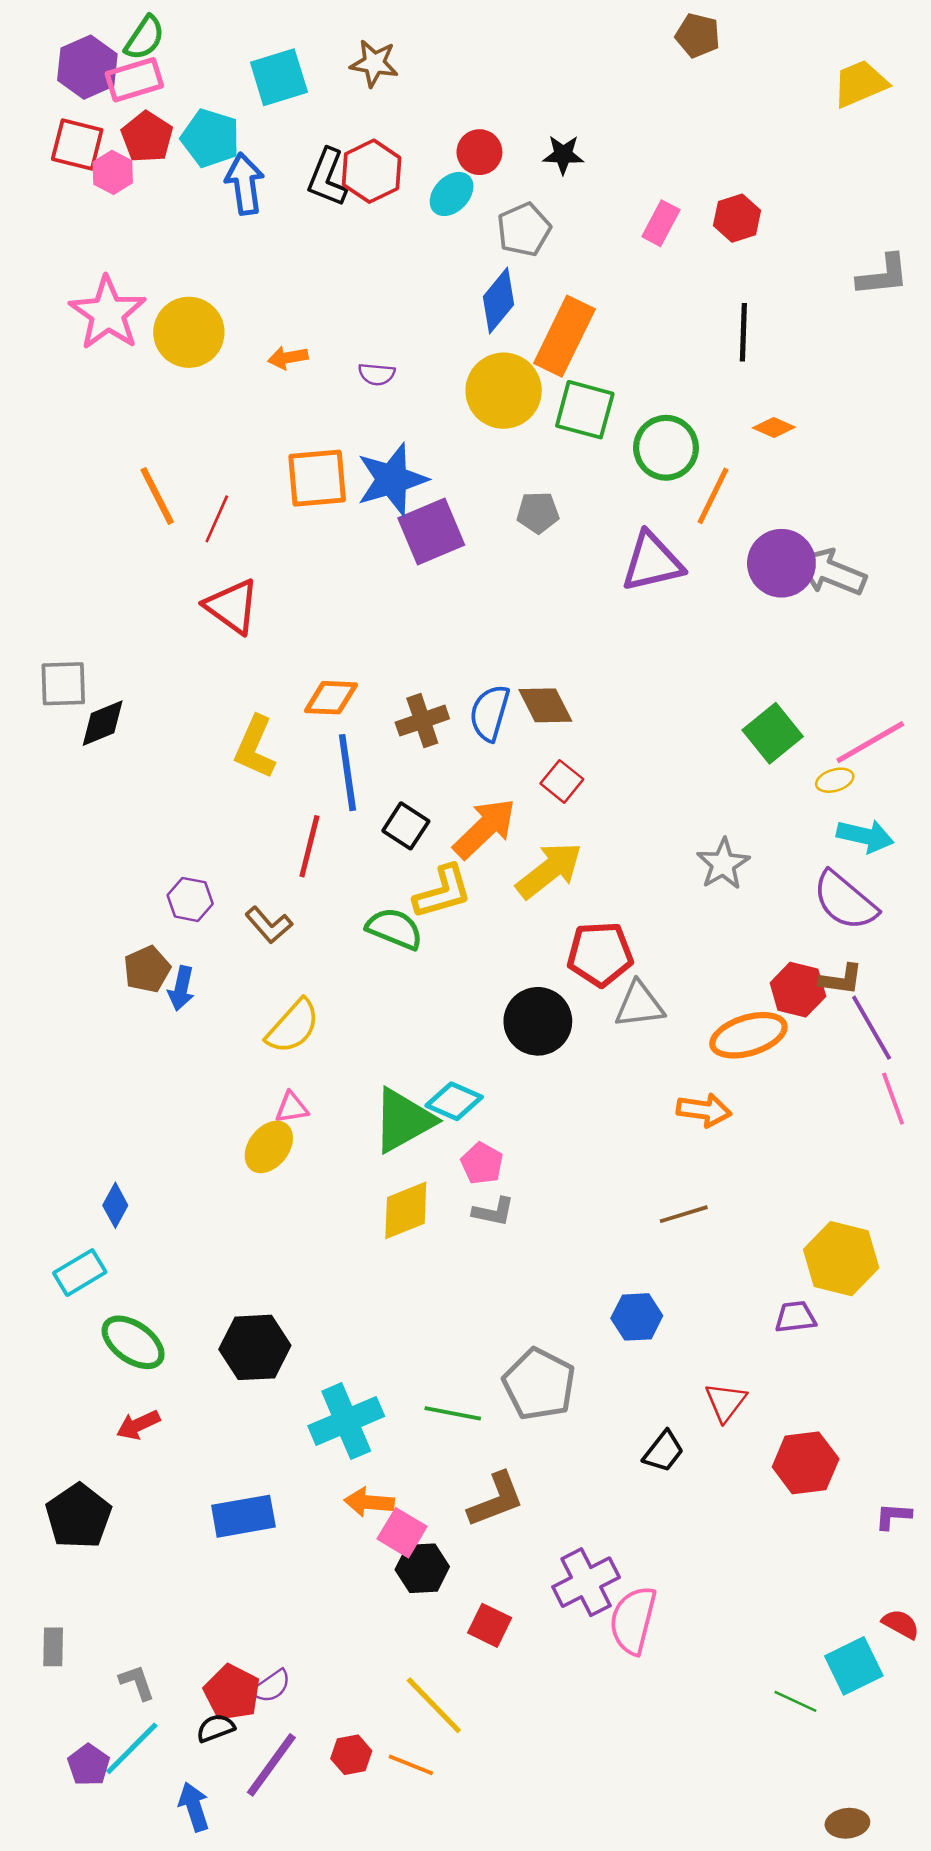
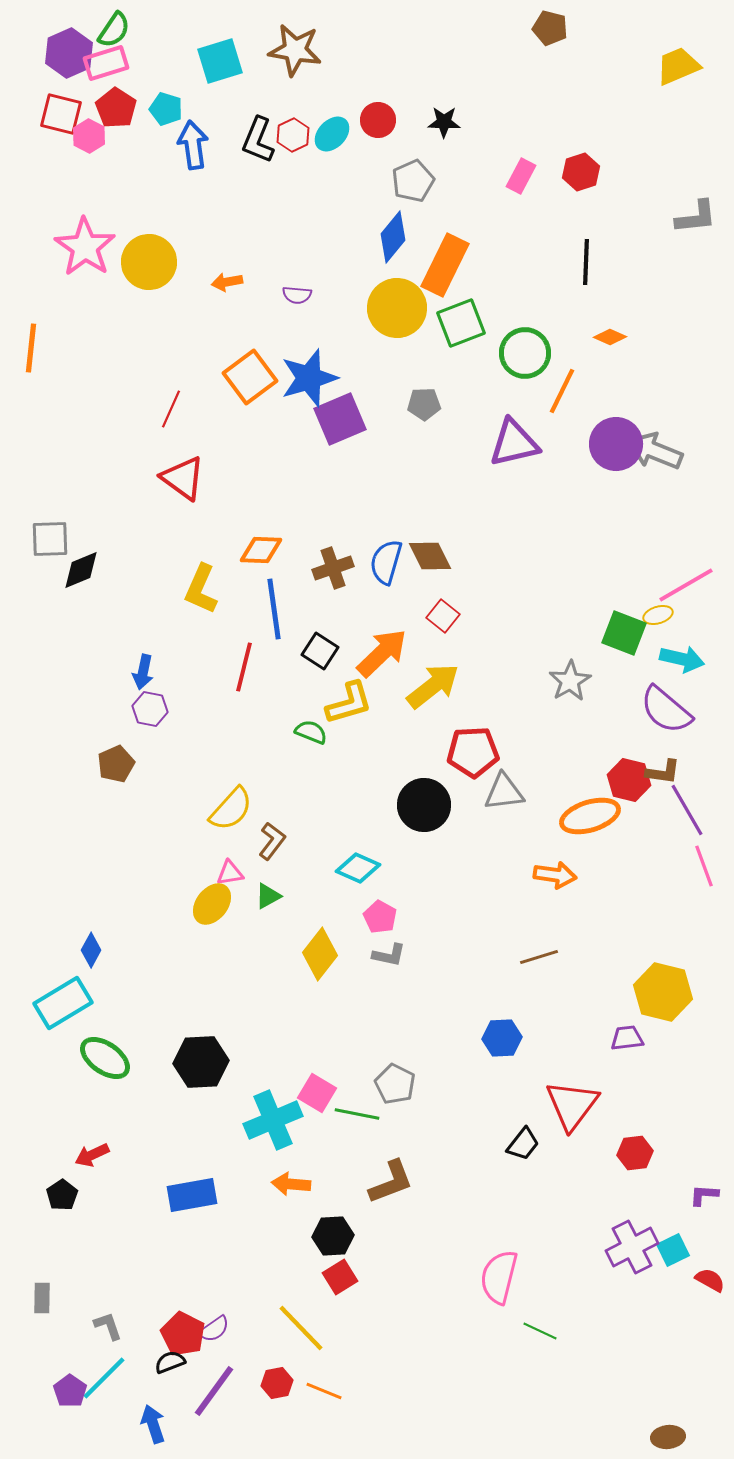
brown star: (374, 63) -> (295, 50), size x1.4
cyan pentagon: (210, 138) -> (166, 109), size x0.7
red hexagon: (372, 171) -> (293, 135), size x0.7
cyan ellipse: (452, 194) -> (332, 134), moved
green square: (585, 410) -> (461, 323), turned -36
orange square: (317, 478) -> (250, 377), turned -32
orange line: (157, 496) -> (31, 348), moved, turned 33
green square: (773, 733) -> (624, 633), moved, turned -30
brown L-shape: (269, 925) -> (272, 841), moved, turned -102
green semicircle: (394, 929) -> (311, 732), size x0.7
blue arrow: (181, 988) -> (143, 672), moved
green triangle: (403, 1120) -> (268, 896), moved, size x0.5
yellow diamond: (406, 1210) -> (320, 954), turned -30
cyan rectangle: (80, 1273) -> (63, 1003), size x1.4
gray pentagon: (539, 1384) -> (395, 1084), moved, size x0.7
red triangle: (726, 1402) -> (572, 1105), size x1.6
red arrow: (138, 1425) -> (92, 1155), moved
red hexagon: (806, 1463) -> (635, 1153), size x0.7
black pentagon: (78, 1516) -> (62, 1195), size x0.6
pink square: (402, 1533) -> (317, 1093), moved
purple cross: (586, 1582) -> (632, 1247), moved
red square: (490, 1625) -> (340, 1277), moved, turned 32
cyan square: (854, 1666) -> (673, 1250), moved, size x0.7
green line: (795, 1701) -> (540, 1331), moved
yellow line: (434, 1705) -> (301, 1328), moved

